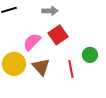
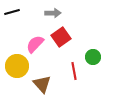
brown triangle: (41, 67) -> (42, 84), moved

